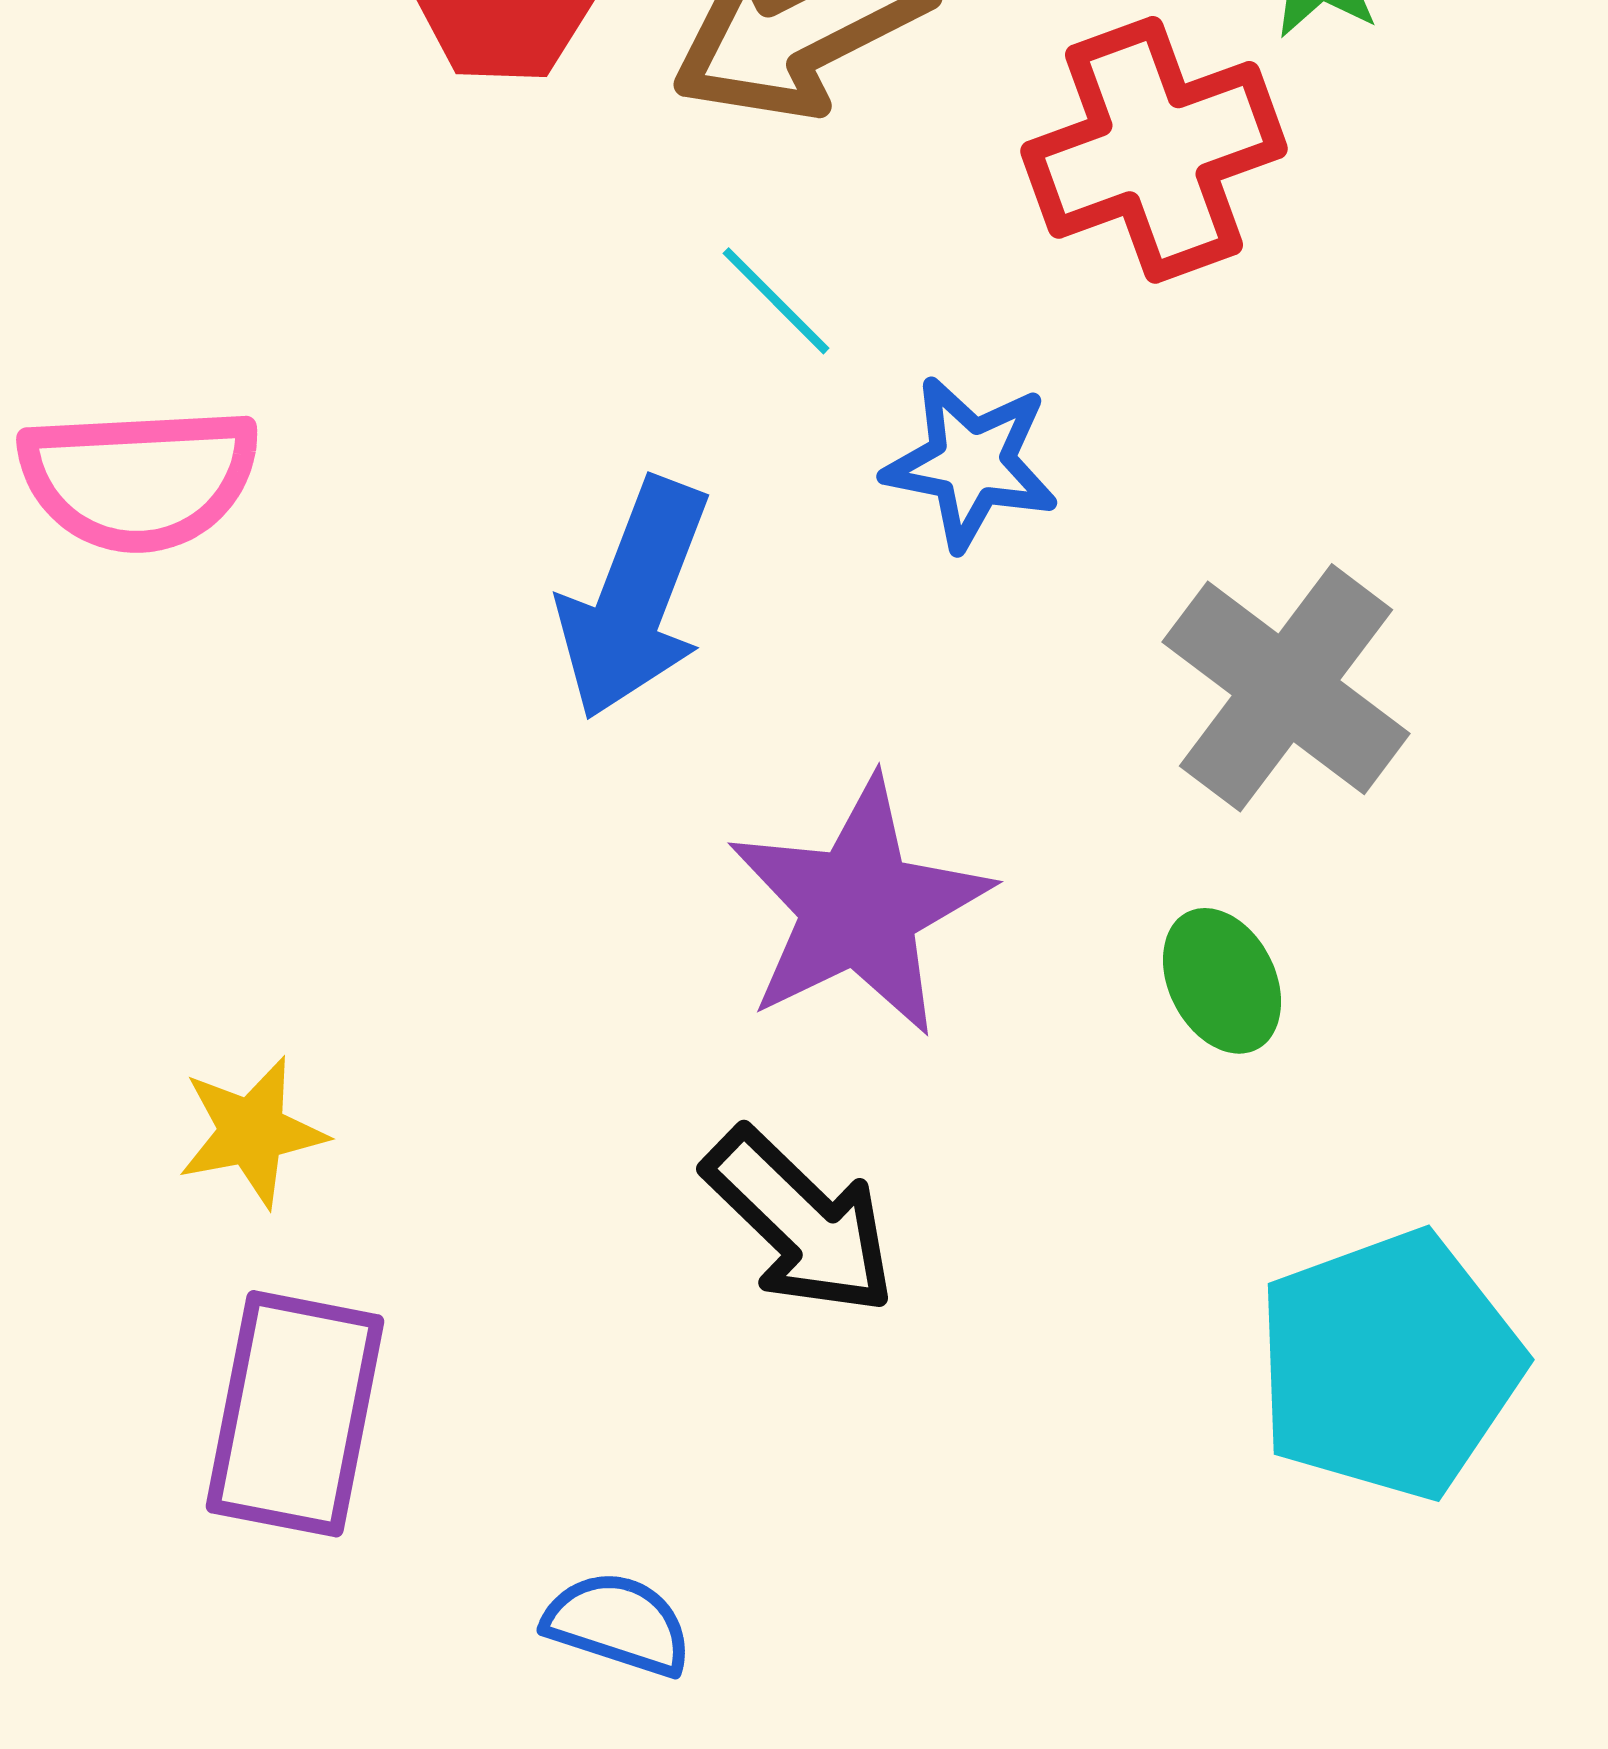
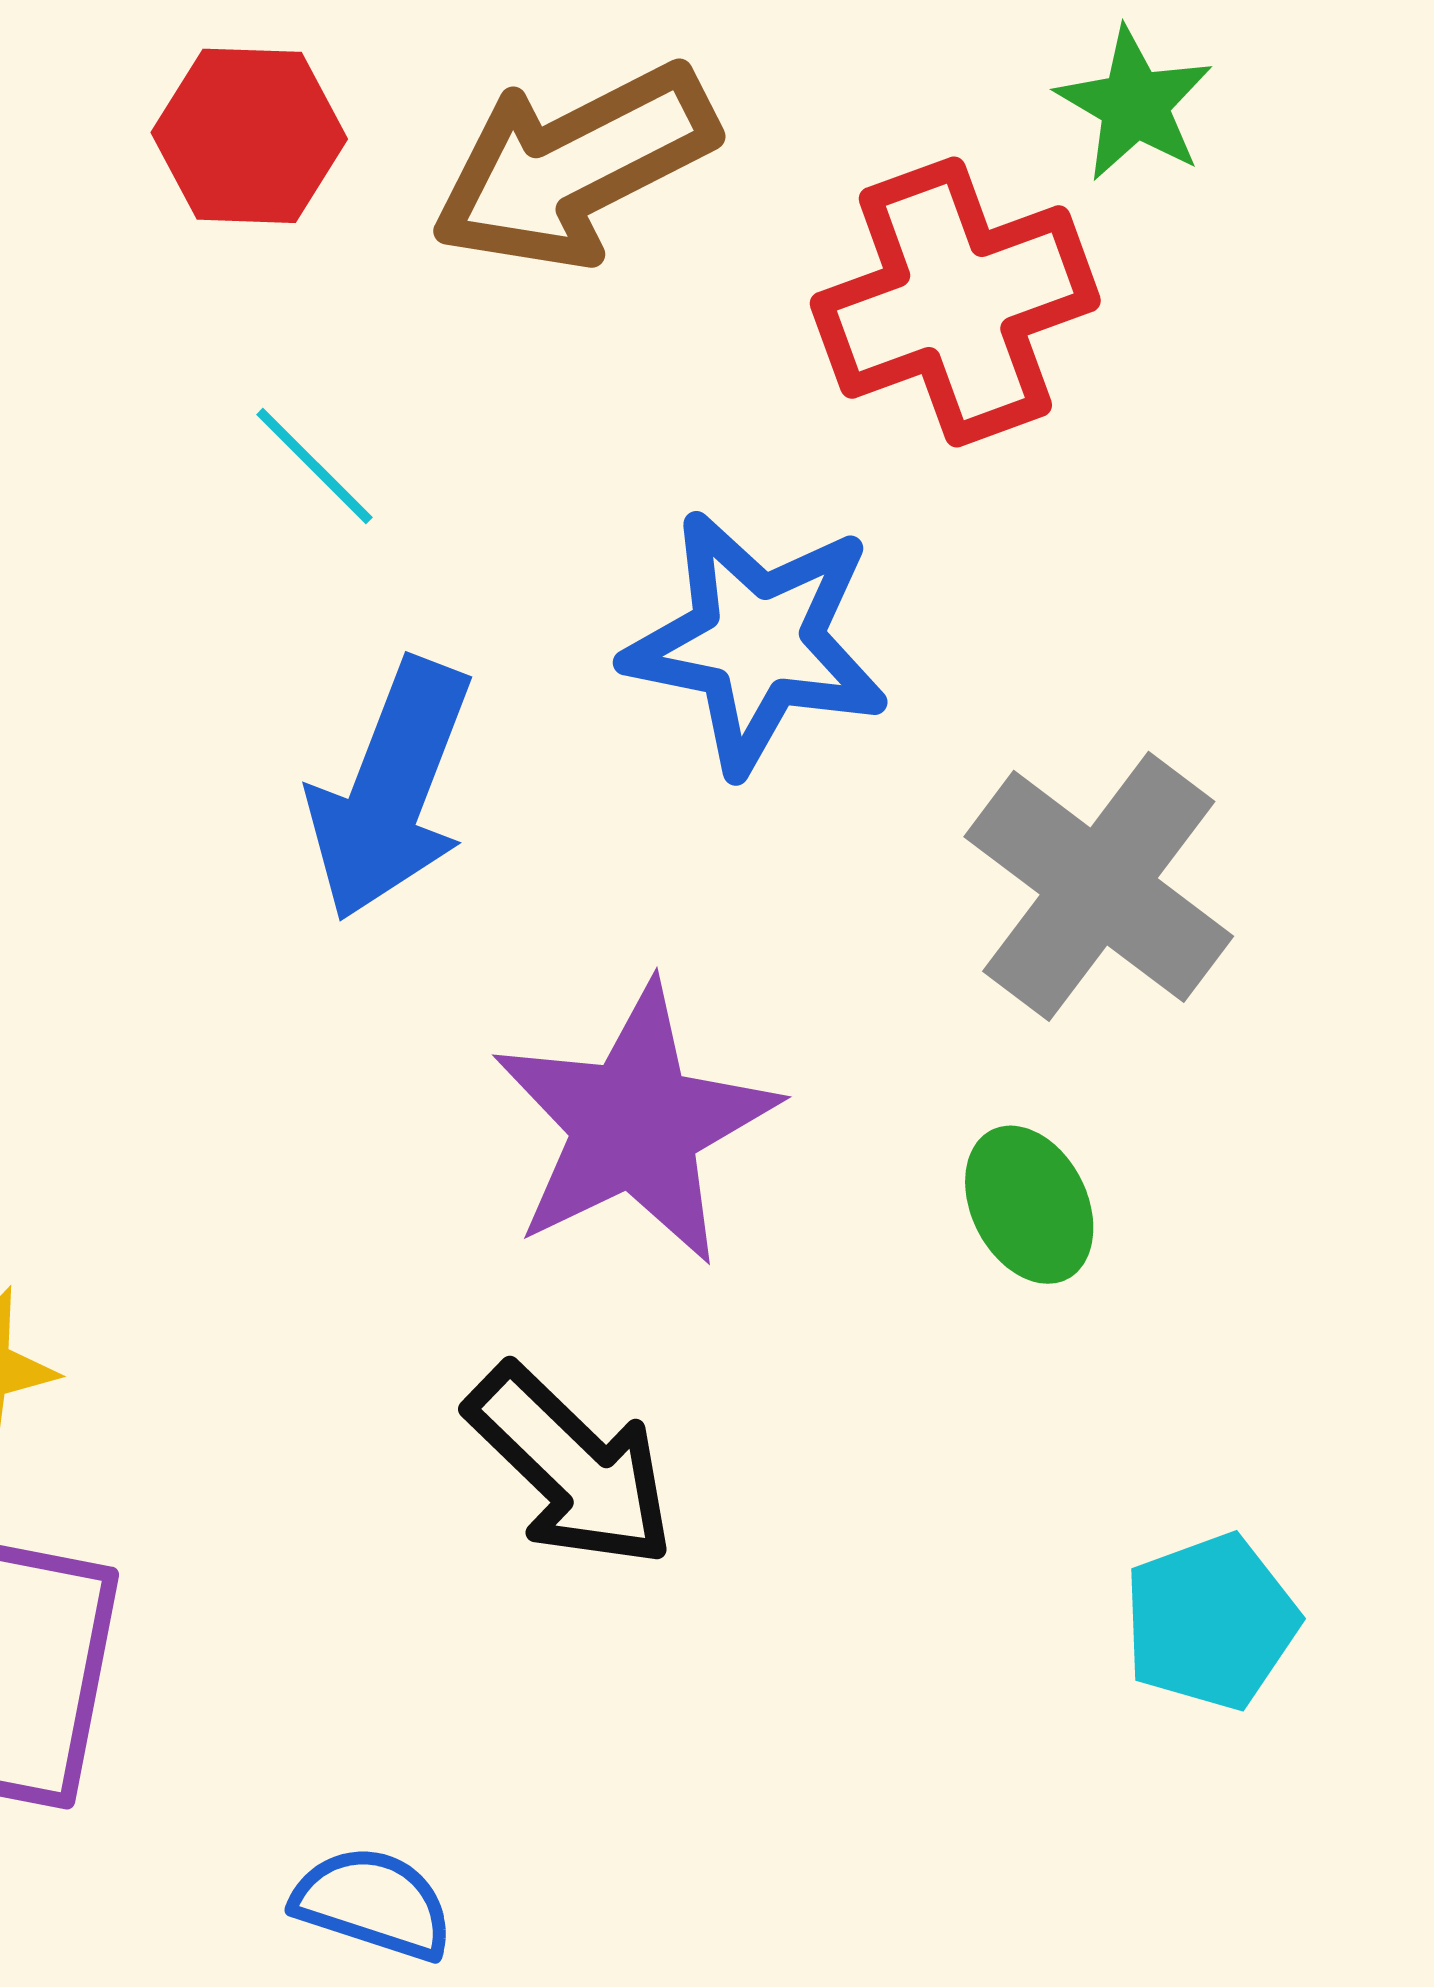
cyan line: (776, 301) -> (314, 466), moved
blue star: (971, 463) -> (757, 642), size x1.4
cyan pentagon: (1389, 1365) -> (1211, 1622), size x0.6

